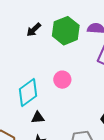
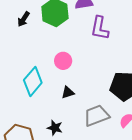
black triangle: (38, 117) -> (68, 92), moved

